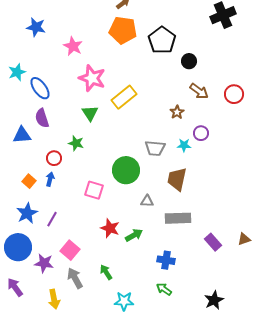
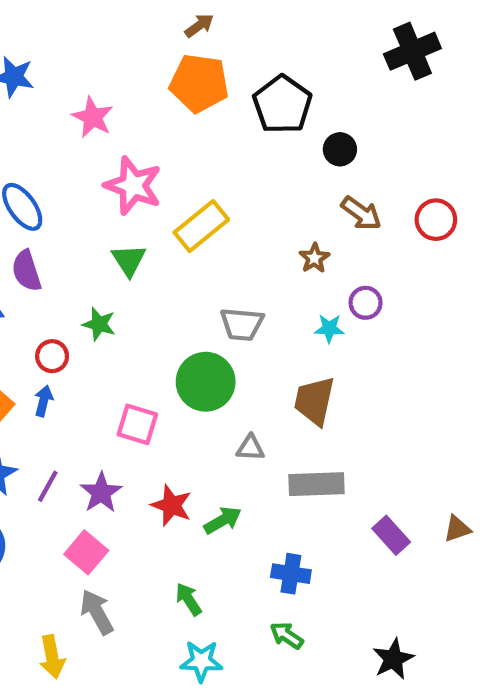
gray trapezoid: (155, 148) -> (242, 324), moved
purple star: (44, 263) -> (101, 493), moved, turned 30
green arrow: (106, 272) -> (189, 599), moved

